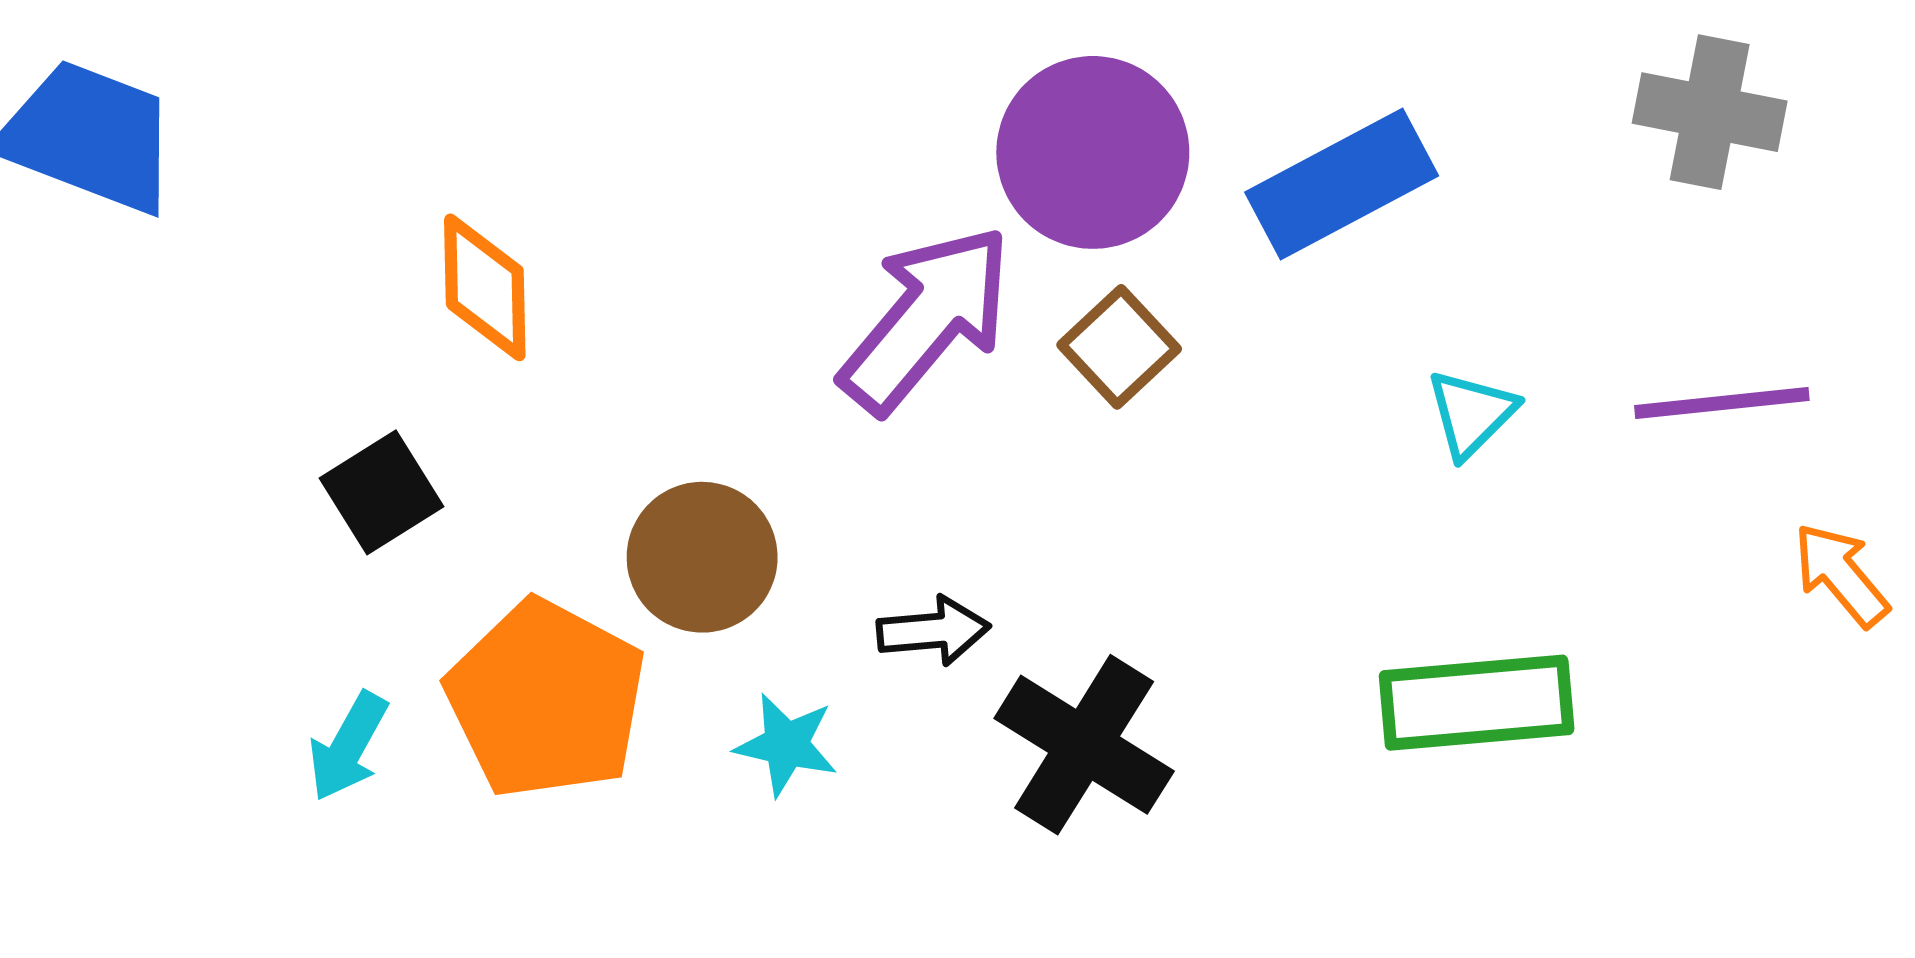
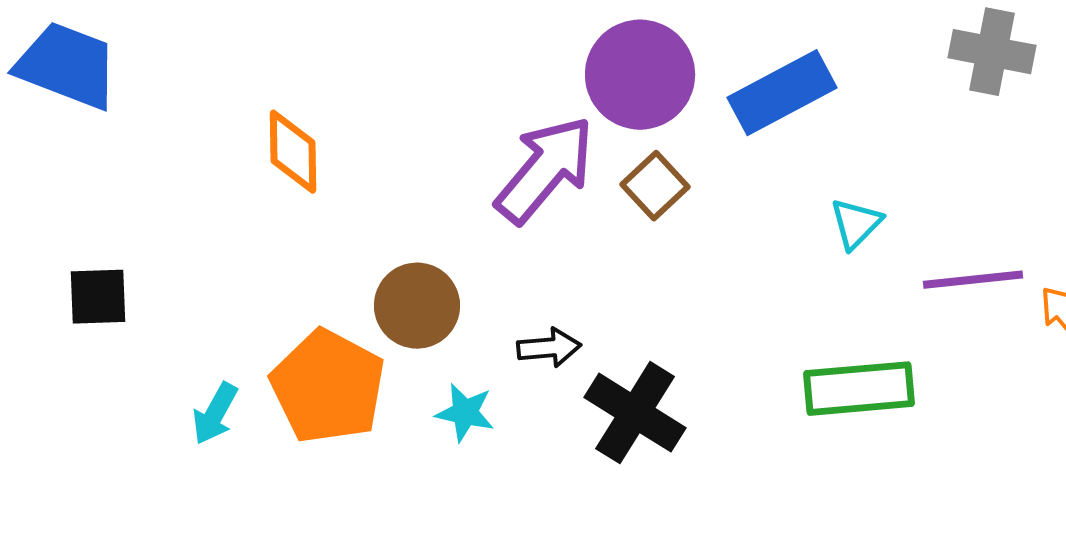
purple line: (1722, 403) -> (973, 280), moved
black square: (381, 492) -> (98, 297), moved, turned 30

